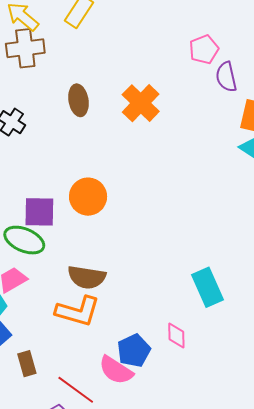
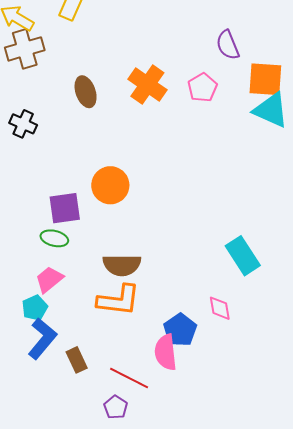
pink pentagon: (204, 49) -> (202, 87), moved
green ellipse: (24, 240) -> (54, 238), size x0.7
pink semicircle: (116, 370) -> (166, 352), turned 60

